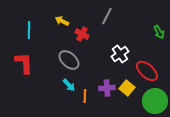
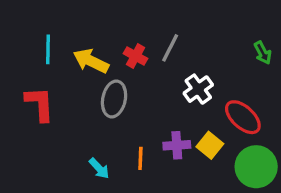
gray line: (107, 16) -> (170, 48), moved
yellow arrow: (62, 21) -> (91, 61), moved, size x1.5
gray ellipse: (69, 60) -> (114, 99), turned 60
cyan arrow: (69, 85) -> (99, 168), moved

